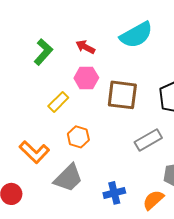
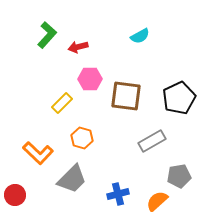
cyan semicircle: (136, 35) -> (140, 36), size x0.6
red arrow: (85, 47) -> (78, 47), moved, turned -42
green L-shape: (43, 52) -> (47, 35), moved

